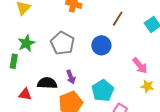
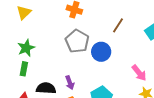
gray pentagon: (62, 43) -> (77, 41), moved
green rectangle: (14, 61) -> (24, 69), moved

